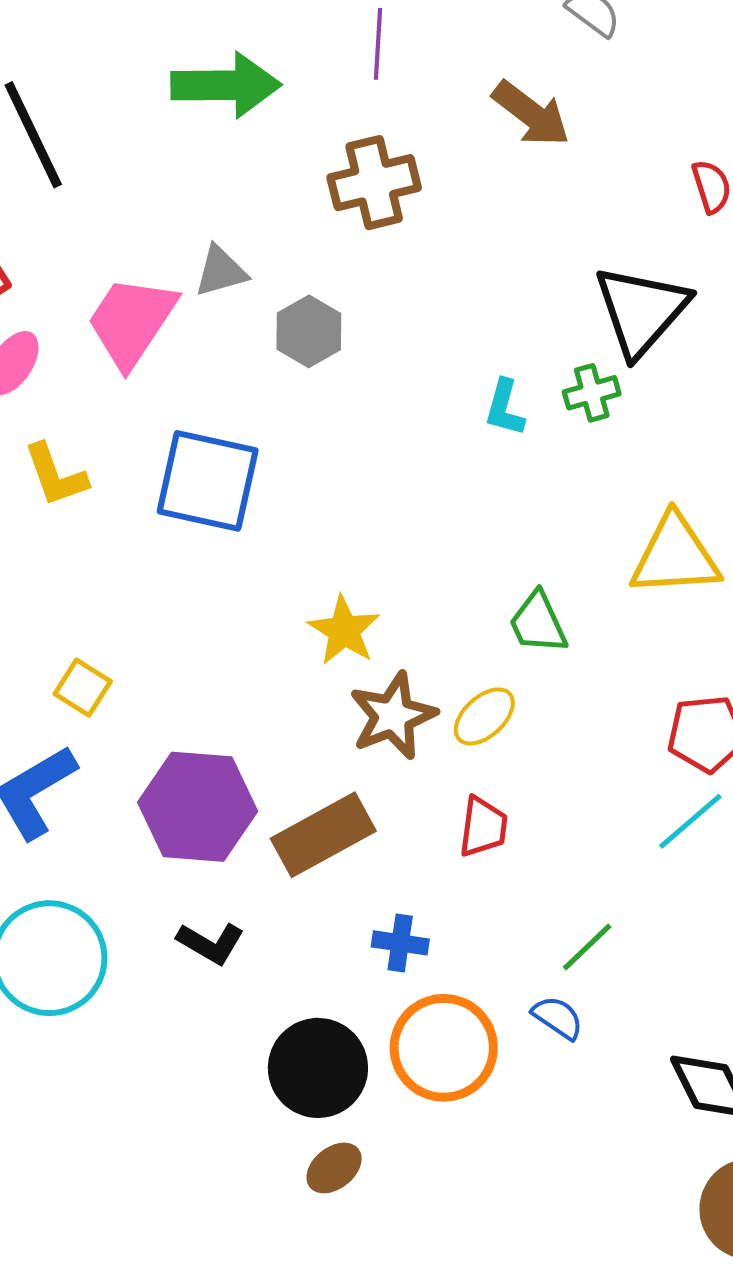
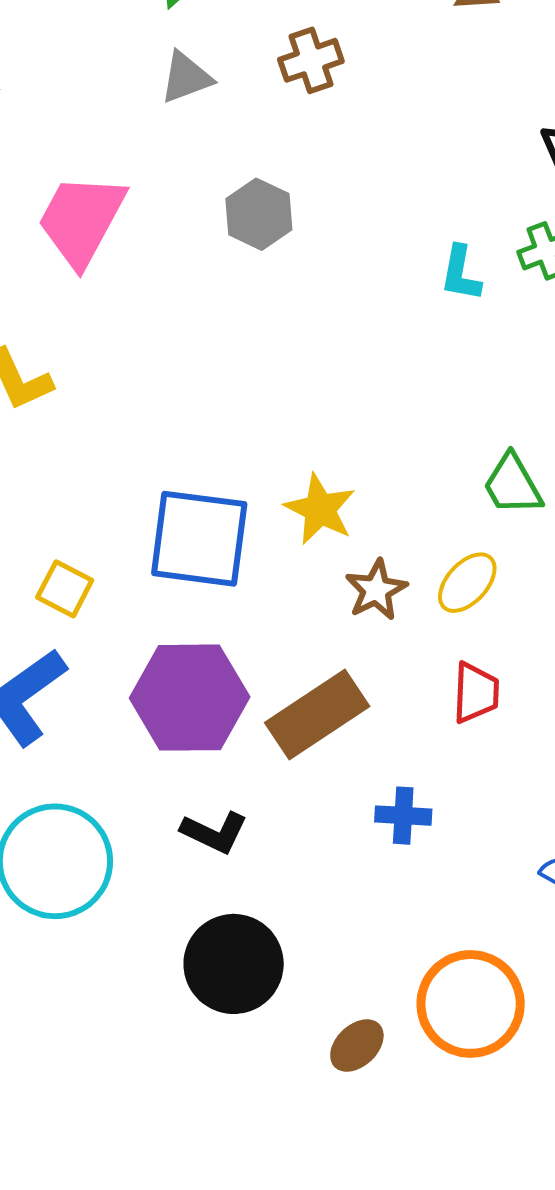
brown cross: (374, 183) -> (311, 60), size x0.7
gray triangle: (221, 271) -> (186, 77), moved
blue square: (208, 481) -> (199, 539), moved
brown star: (393, 716) -> (376, 590), size x0.7
orange circle: (444, 1048) -> (471, 1004), moved
black circle: (318, 1068) -> (234, 964), moved

